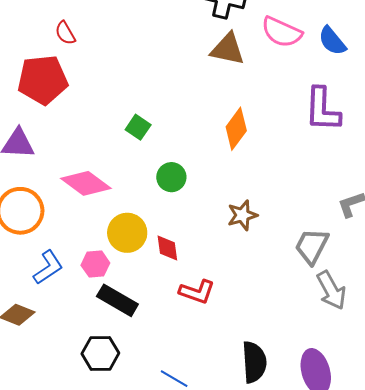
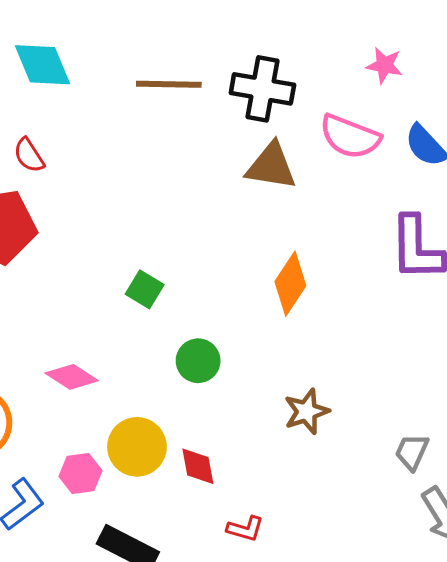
pink diamond: (86, 183) -> (72, 377), size x0.7
gray trapezoid: (312, 246) -> (412, 452), size x0.7
pink hexagon: (95, 264) -> (80, 473), moved
red L-shape: (197, 292) -> (245, 529), size x0.7

